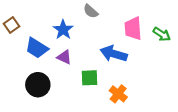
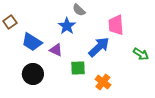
blue star: (63, 30) -> (67, 26), moved
green arrow: (162, 34) -> (141, 54), moved
blue arrow: (114, 54) -> (99, 47), turned 120

